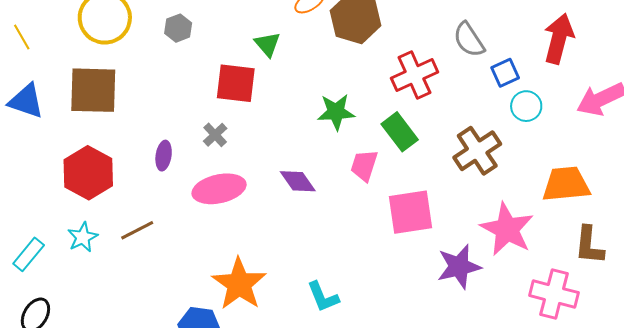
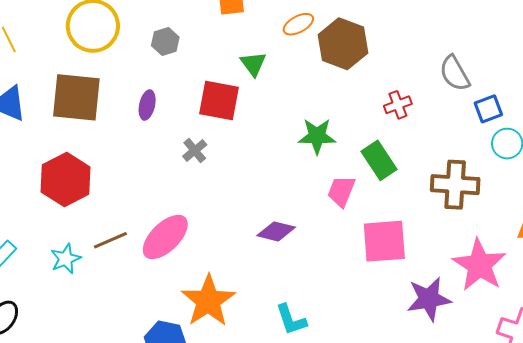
red cross: (414, 75) -> (398, 105), size x0.6
brown cross: (477, 151) -> (455, 185), turned 33
purple ellipse: (164, 156) -> (147, 105), moved
purple diamond: (298, 181) -> (276, 231), moved, turned -45
pink ellipse: (219, 189) -> (165, 237), moved, turned -36
cyan star: (83, 237) -> (66, 259), moved

